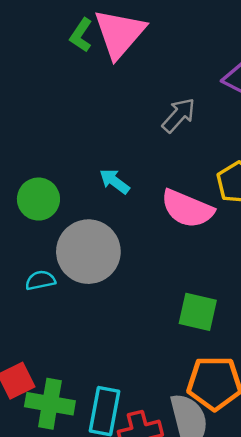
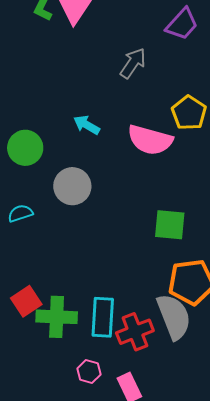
gray circle: (88, 252) -> (72, 186), size x0.7
cyan semicircle: (40, 280) -> (20, 213), moved

